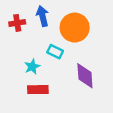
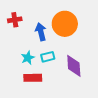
blue arrow: (42, 16) -> (41, 32), moved
cyan rectangle: (55, 52) -> (48, 57), moved, turned -40

